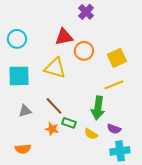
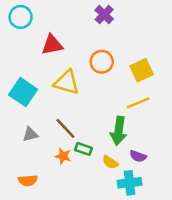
red triangle: (64, 37) -> (52, 45), moved
cyan circle: (17, 39) -> (21, 17), moved
cyan square: (19, 76) -> (23, 92), turned 35
cyan cross: (120, 151) -> (130, 183), moved

